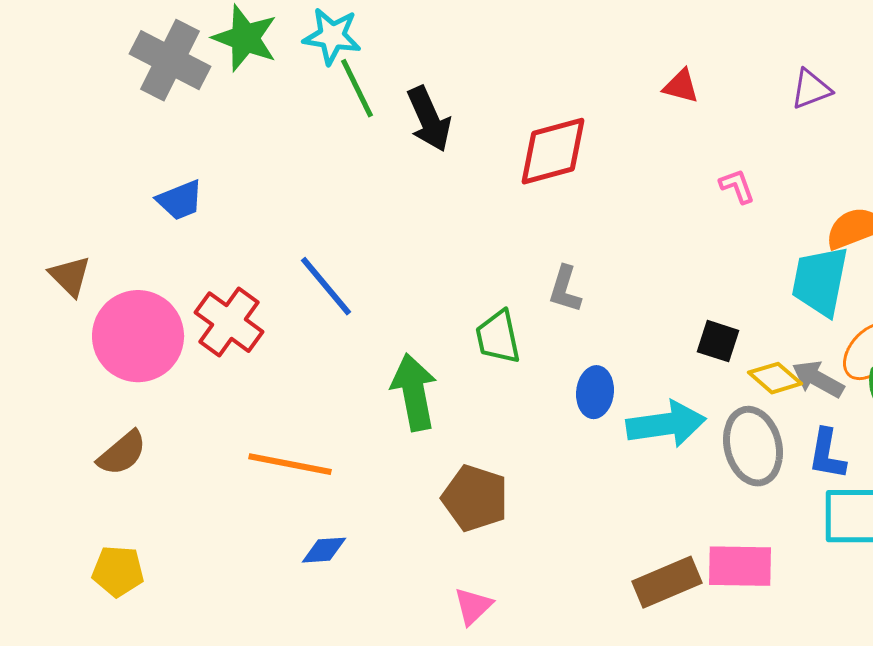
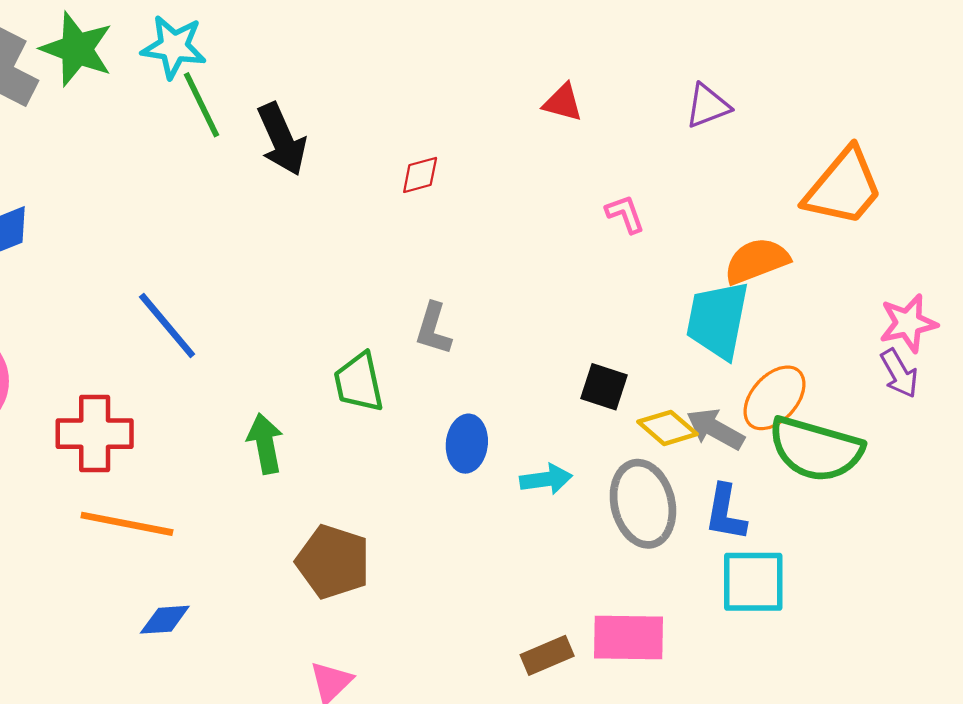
red diamond: (553, 151) -> (420, 175), size x0.5
red cross: (229, 322) -> (95, 434), moved, turned -36
green arrow: (414, 392) -> (265, 444), size x0.7
cyan arrow: (666, 424) -> (546, 479), size x0.6
brown rectangle: (667, 582) -> (547, 655), size x0.7

